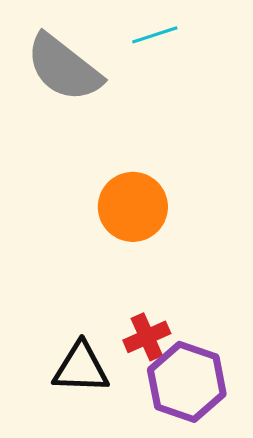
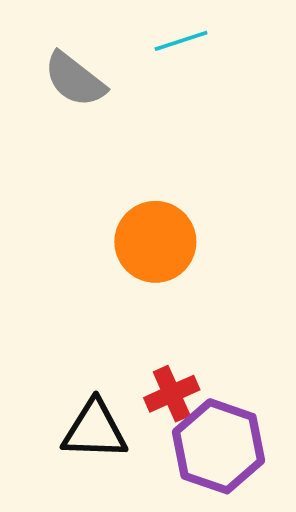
gray semicircle: (64, 68) -> (75, 79), size x0.7

